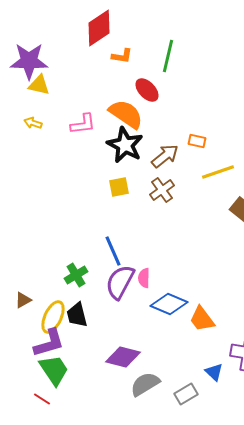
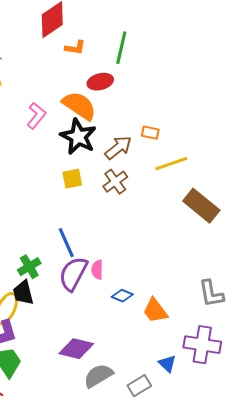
red ellipse: (147, 90) -> (100, 82), turned -60
pink L-shape: (83, 124) -> (36, 116), turned -44
blue diamond: (169, 304) -> (122, 296), size x0.6
black trapezoid: (77, 315) -> (23, 293), moved

